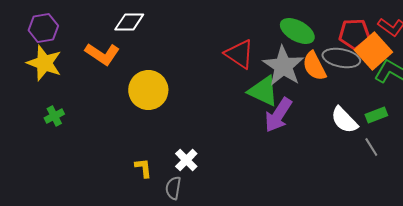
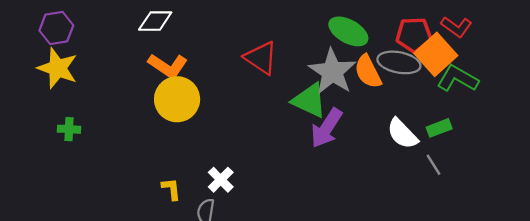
orange L-shape: (102, 54) -> (168, 66), moved
red triangle: (239, 54) -> (261, 58), moved
green cross: (54, 116) -> (69, 129), turned 30

